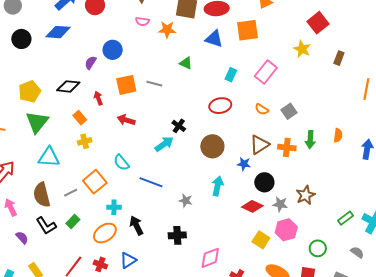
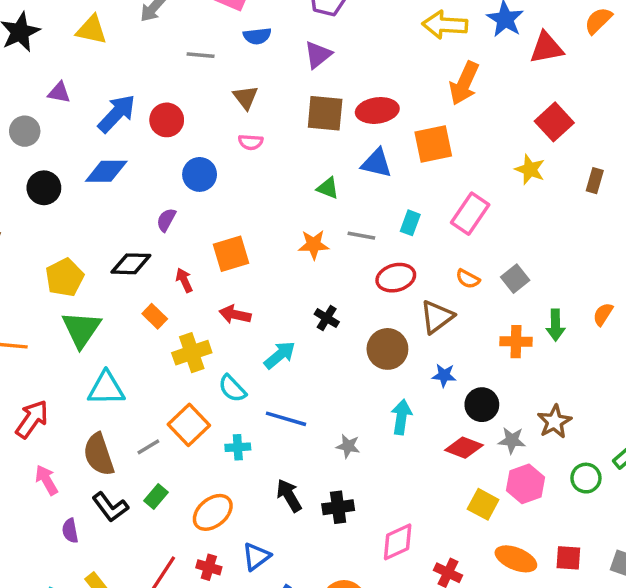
orange star: (167, 30) -> (314, 245), moved
blue circle: (113, 50) -> (200, 174), moved
green triangle: (186, 63) -> (328, 188), moved
gray line: (154, 84) -> (361, 236), moved
orange semicircle: (338, 135) -> (603, 314), turned -152
yellow cross: (85, 141) -> (192, 353), moved, size x1.5
cyan arrow: (164, 144) -> (280, 355), moved
brown triangle: (259, 145) -> (437, 317), moved
cyan cross: (114, 207) -> (238, 447), moved
black arrow: (136, 226) -> (289, 495), moved
purple semicircle: (22, 238) -> (70, 531), turned -144
green circle: (318, 248) -> (586, 478), moved

